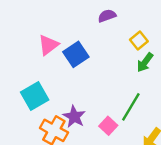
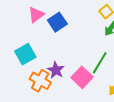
pink square: (108, 126) -> (82, 77), size x1.5

